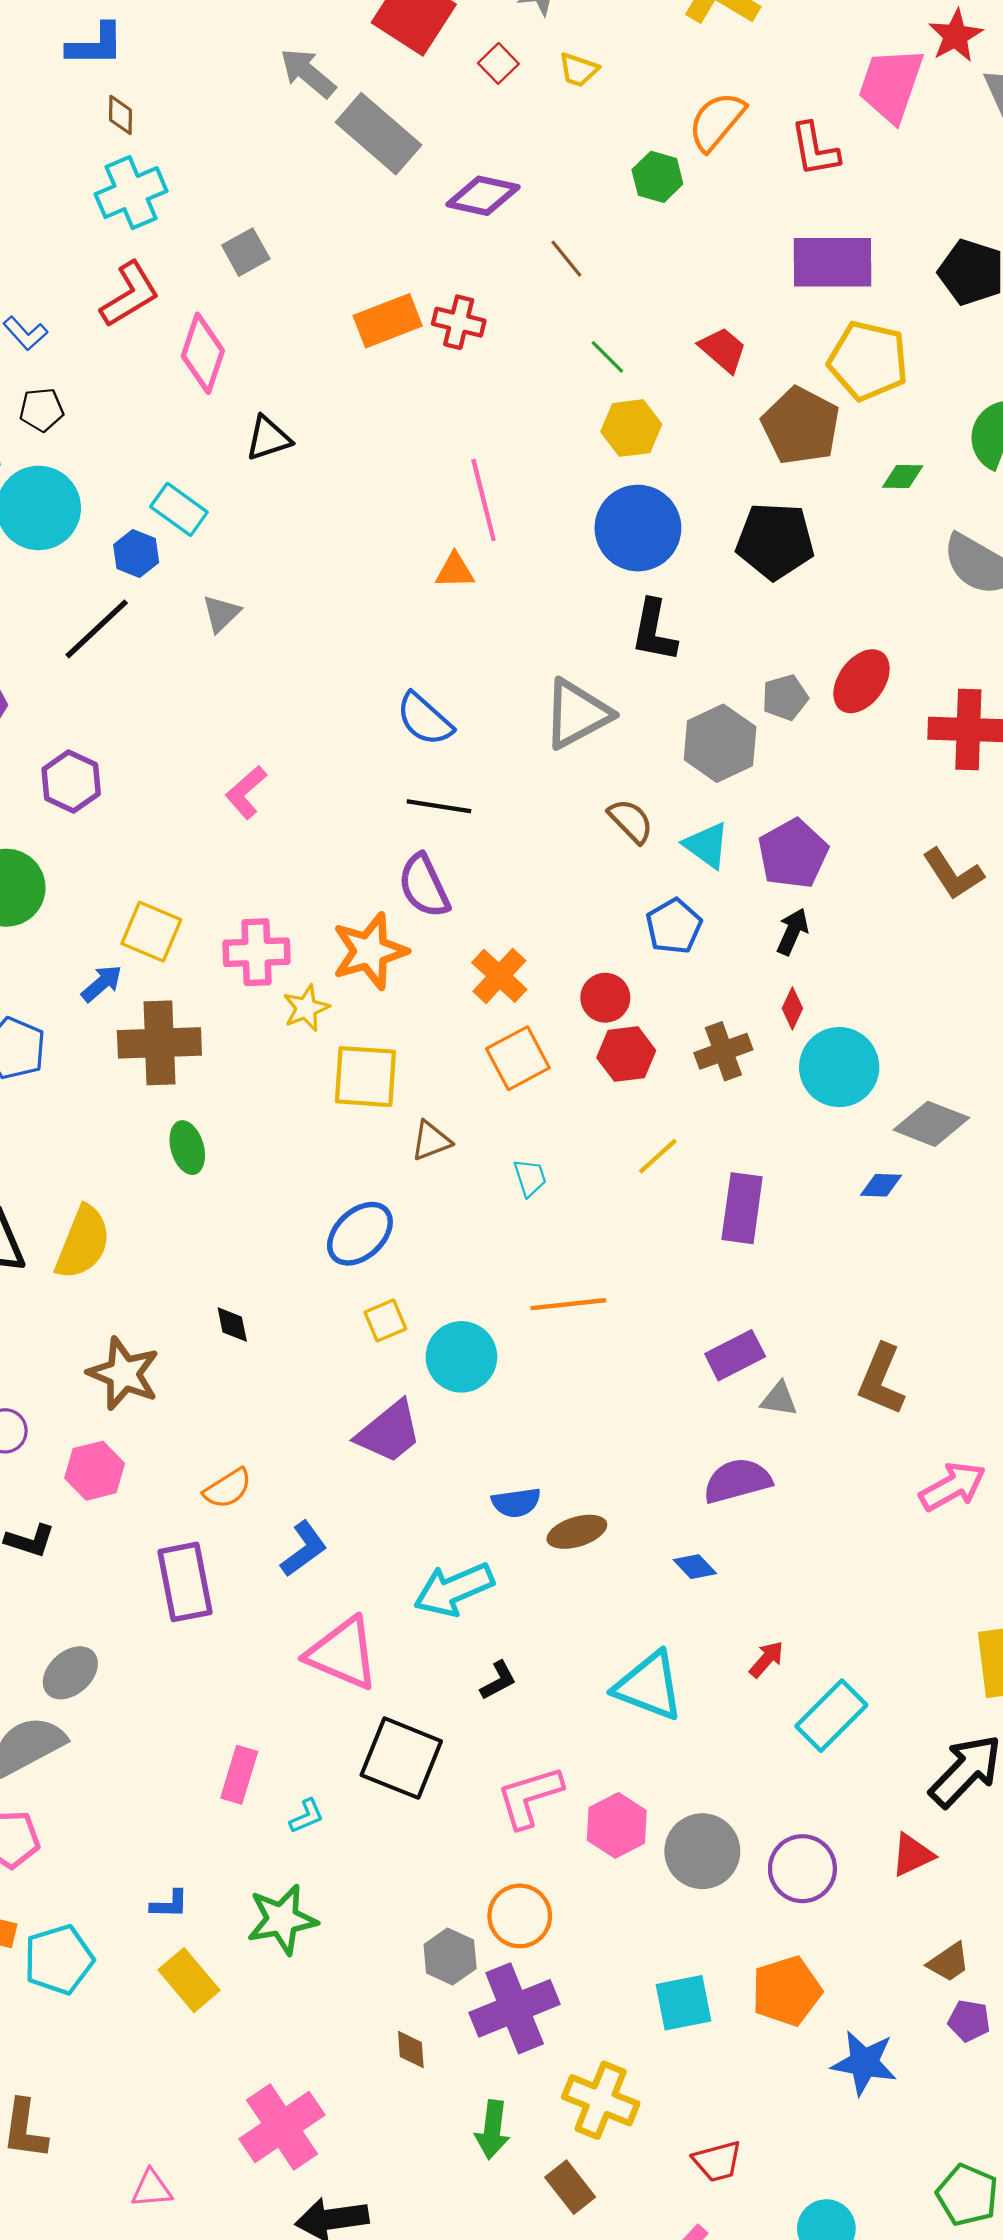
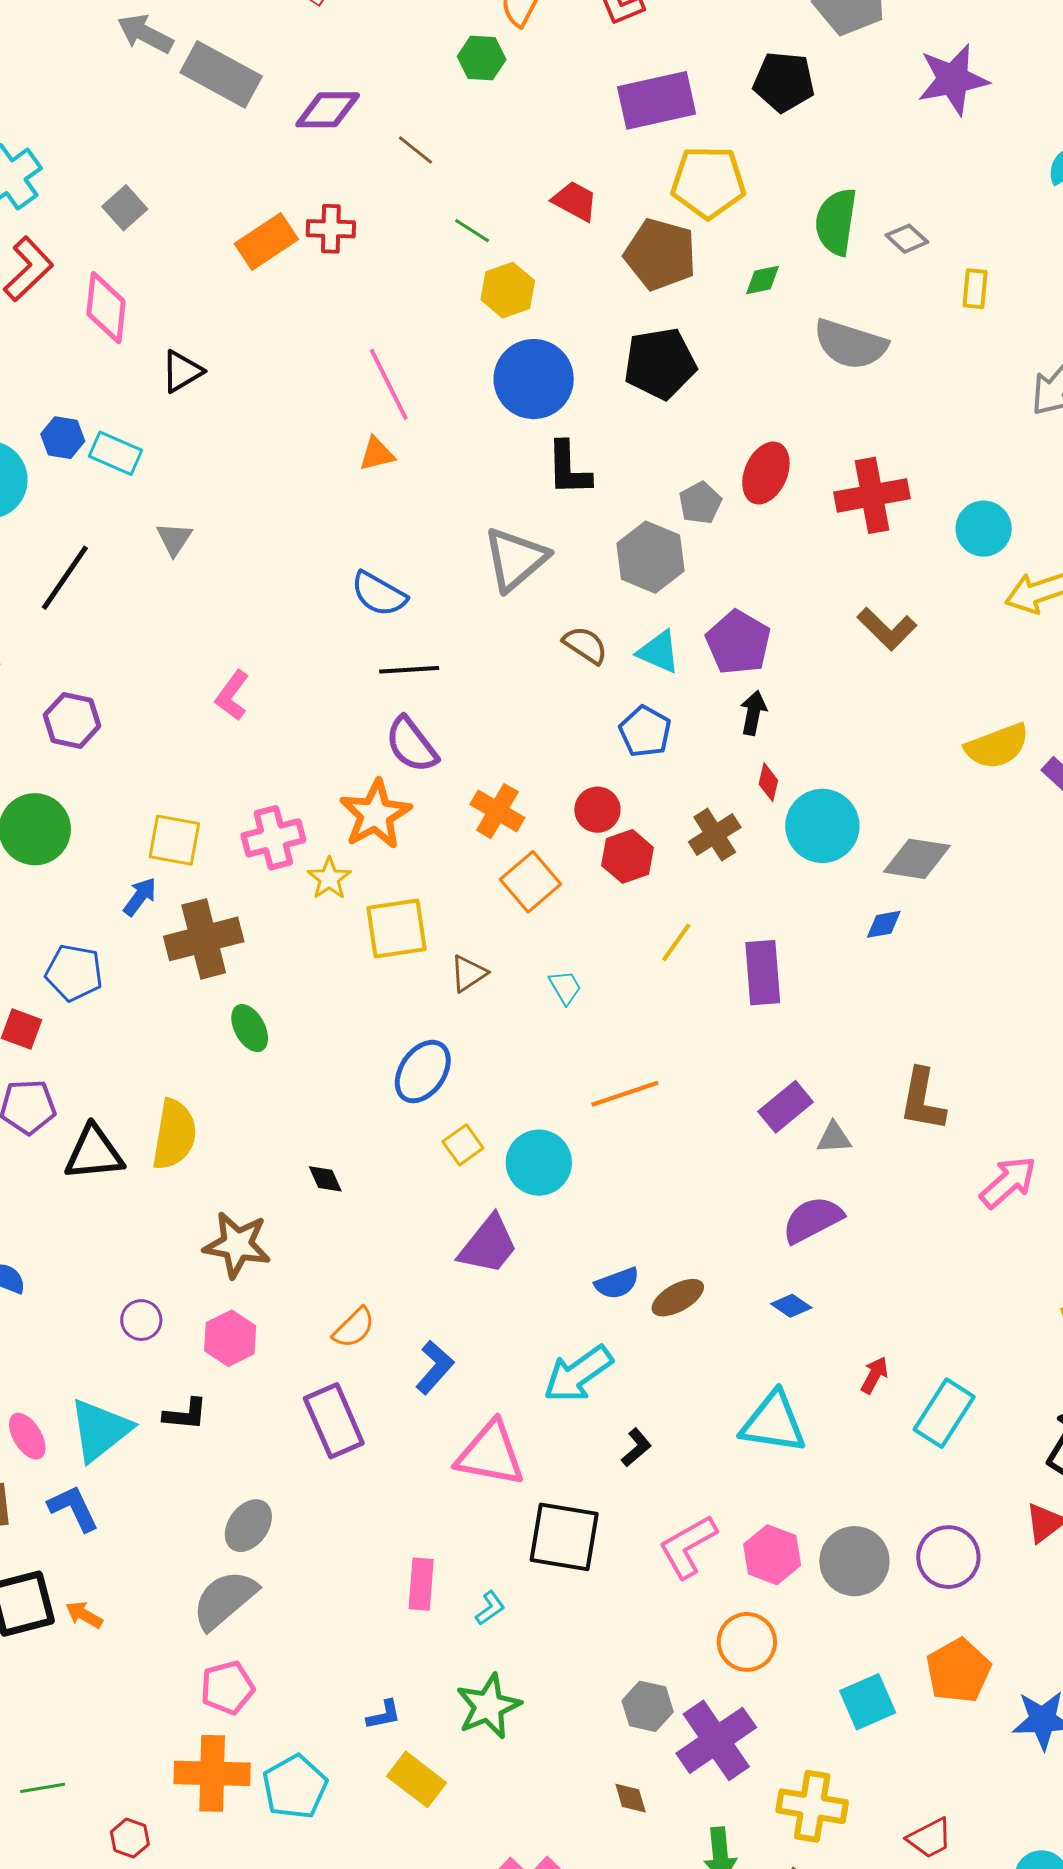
blue hexagon: (136, 554) -> (63, 438), moved
orange circle: (520, 1916) -> (747, 1642), moved

